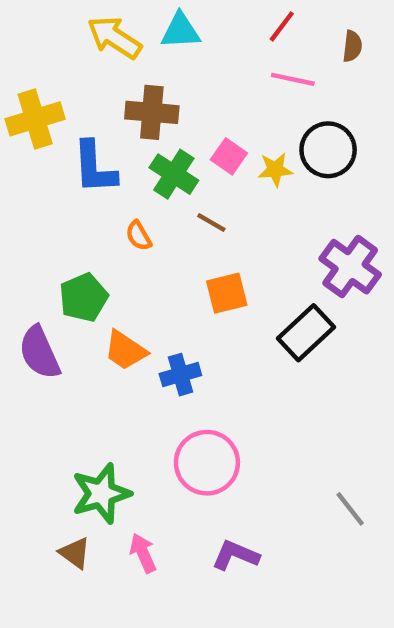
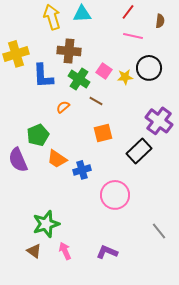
yellow arrow: (114, 37) -> (52, 17), turned 40
orange semicircle: (139, 236) -> (63, 107), turned 80
pink circle: (207, 463) -> (115, 195), moved

